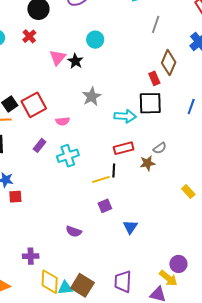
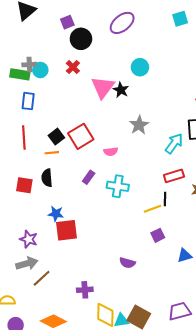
pink triangle: (58, 58) -> (103, 87), size x1.4
cyan arrow: (125, 116) -> (174, 143), turned -55
cyan cross: (68, 156) -> (118, 186), turned 30
red square: (15, 197) -> (66, 230), size x1.6
blue triangle: (130, 227) -> (184, 256), turned 42
purple trapezoid: (123, 282) -> (180, 311), turned 75

